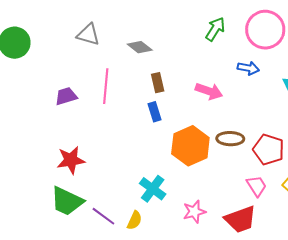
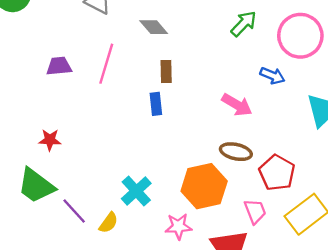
pink arrow: (209, 91) -> (237, 105), moved
orange hexagon: (190, 146) -> (204, 186), moved
red star: (71, 160) -> (50, 140), size x0.7

